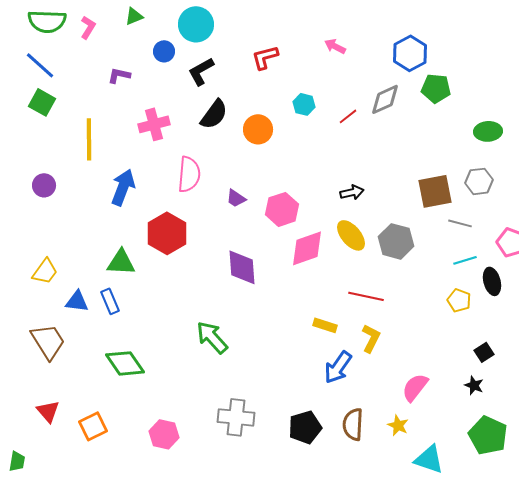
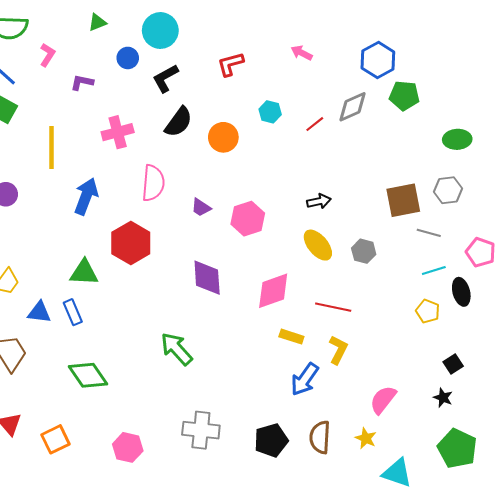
pink L-shape: (88, 27) -> (47, 55), moved
gray hexagon: (396, 241) -> (364, 251), size x0.7
pink diamond: (307, 248) -> (273, 291), moved

